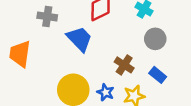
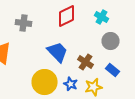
blue trapezoid: (79, 39) -> (58, 52), moved

